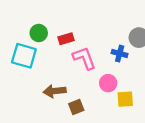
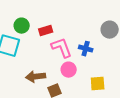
blue cross: (120, 54) -> (86, 49), moved
pink circle: (108, 83) -> (69, 70), moved

